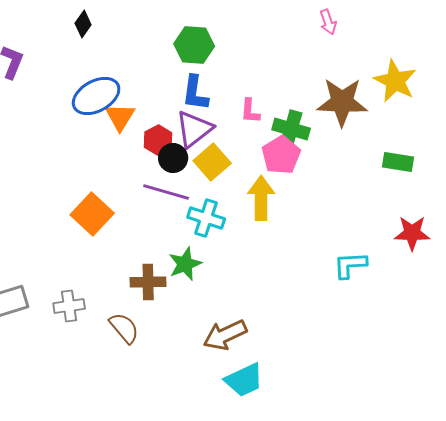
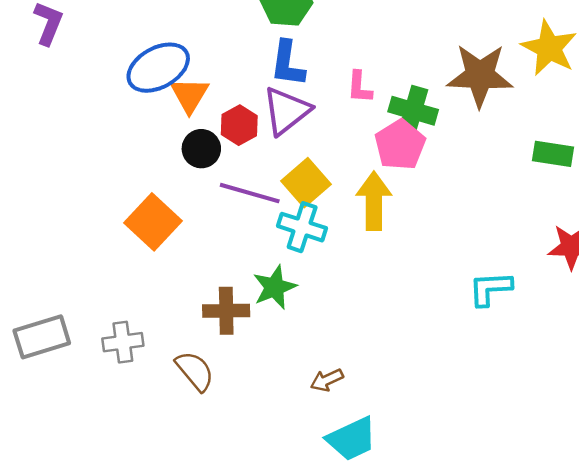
black circle: (173, 158) -> (201, 149), moved
yellow square: (212, 162) -> (306, 183), moved
brown arrow: (225, 335) -> (327, 380), size x0.6

